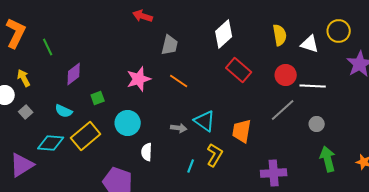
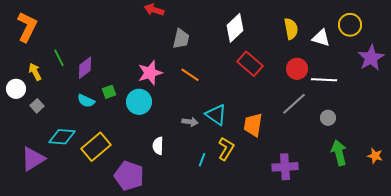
green line: (48, 47) -> (59, 58), moved
cyan semicircle: (64, 111) -> (86, 101), moved
cyan circle: (128, 123) -> (139, 102), moved
yellow rectangle: (86, 136) -> (96, 147), moved

